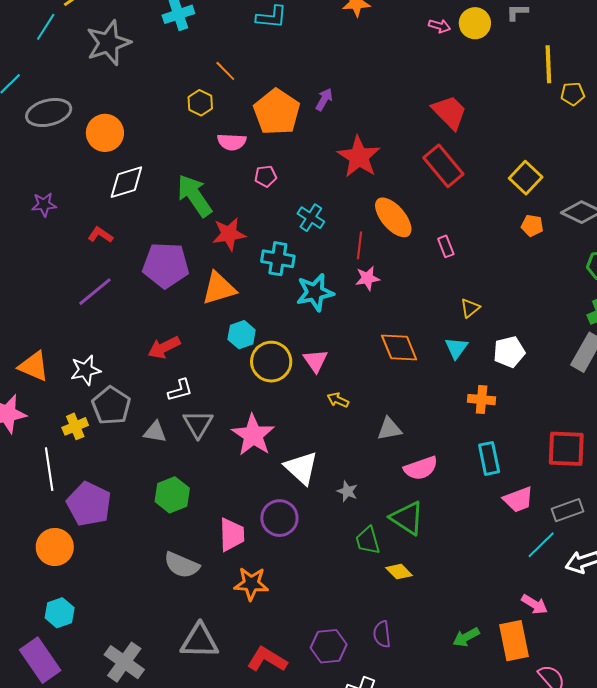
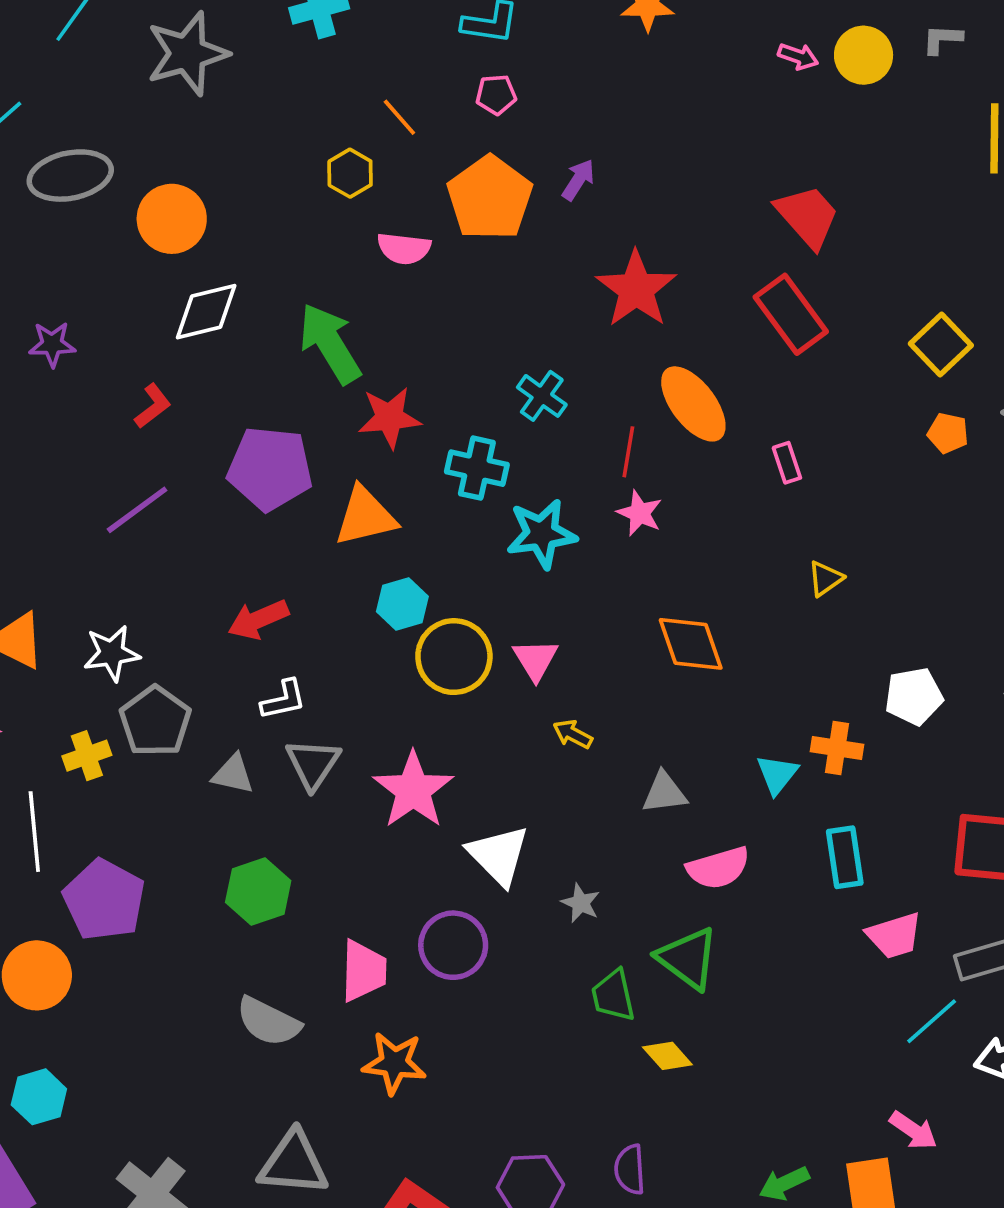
pink pentagon: (266, 176) -> (496, 95), moved
red L-shape: (100, 235) -> (153, 406), turned 105
pink star: (367, 278) -> (640, 513), turned 30
cyan triangle: (456, 348) -> (777, 774), moved
white pentagon: (509, 352) -> (914, 696), moved

